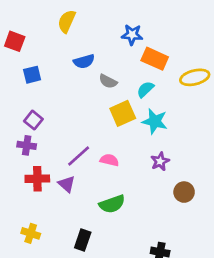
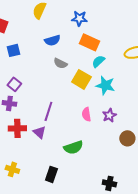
blue star: (132, 35) -> (79, 18), moved
orange rectangle: (155, 59) -> (89, 42), moved
gray semicircle: (108, 81) -> (60, 63), moved
yellow square: (123, 113) -> (81, 79), turned -36
purple line: (79, 156) -> (48, 111), turned -30
pink semicircle: (109, 160) -> (86, 114), moved, turned -112

